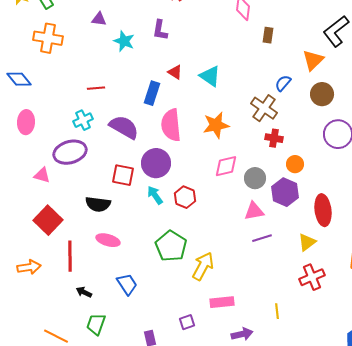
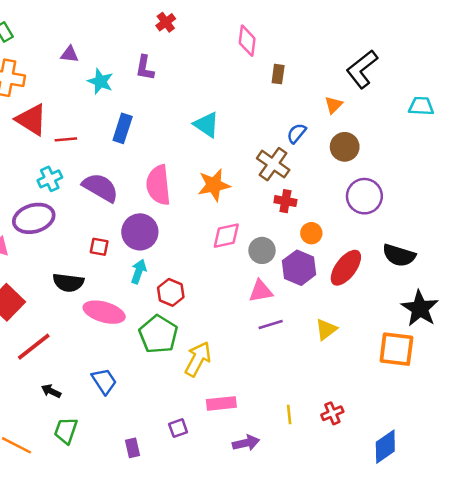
orange triangle: (313, 60) -> (334, 105), size x0.7
red triangle: (175, 72) -> (31, 120), moved, size x1.8
blue rectangle: (152, 93) -> (123, 128), moved
red square: (123, 175) -> (99, 247), size x0.7
cyan arrow: (155, 195) -> (139, 271), turned 54
red hexagon: (185, 197) -> (171, 292), moved
red ellipse: (323, 210) -> (346, 268), moved, turned 44
pink ellipse: (108, 240) -> (104, 312), moved, size x1.4
red line: (70, 256) -> (34, 347), turned 52
red cross: (312, 277) -> (332, 413), moved, size x0.7

